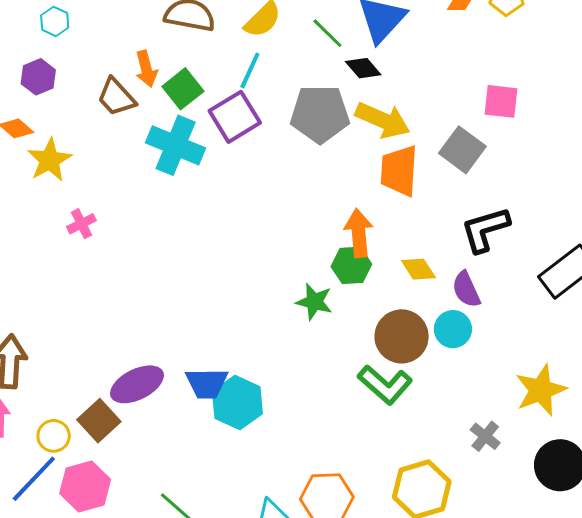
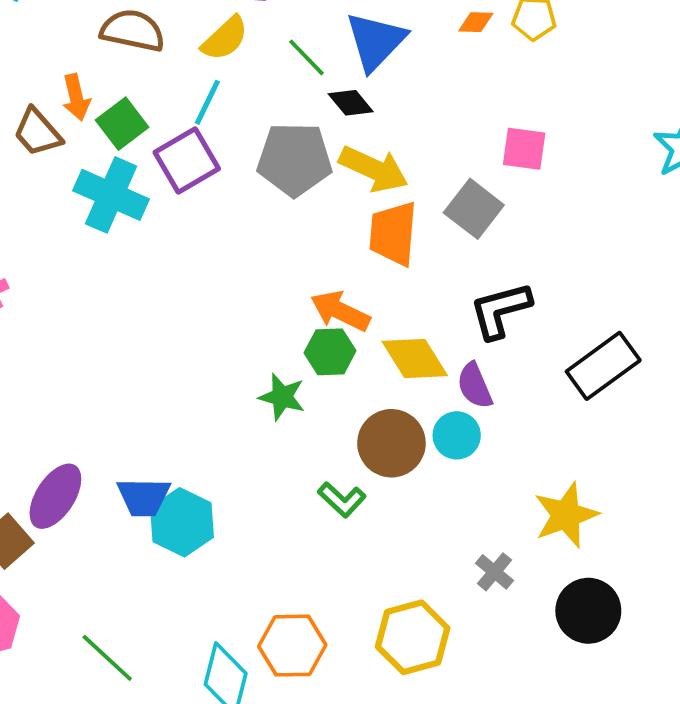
orange arrow: (359, 233) -> (340, 311), turned -60
yellow diamond: (418, 269) -> (415, 358), size x1.5
purple ellipse: (137, 384) -> (55, 496), turned -32
green L-shape: (385, 385) -> (342, 500), moved, size x0.7

